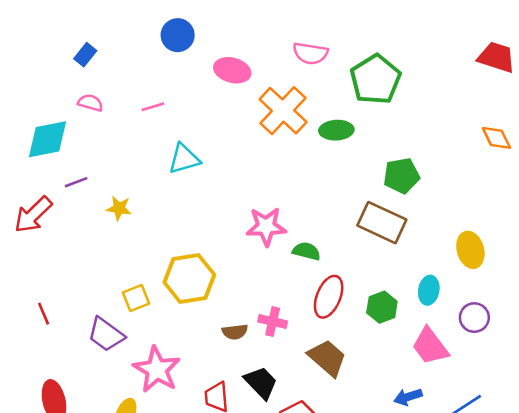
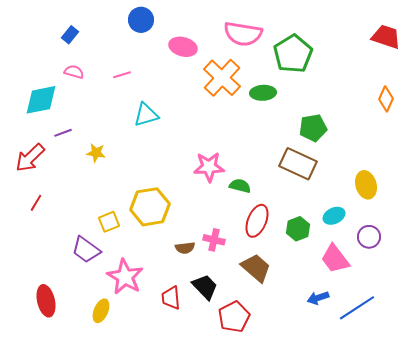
pink semicircle: (310, 53) -> (243, 34), size x1.4
orange diamond: (496, 138) -> (386, 99), turned 50
cyan ellipse: (429, 290) -> (334, 216), turned 55
red line: (44, 314) -> (36, 203), moved, turned 54

